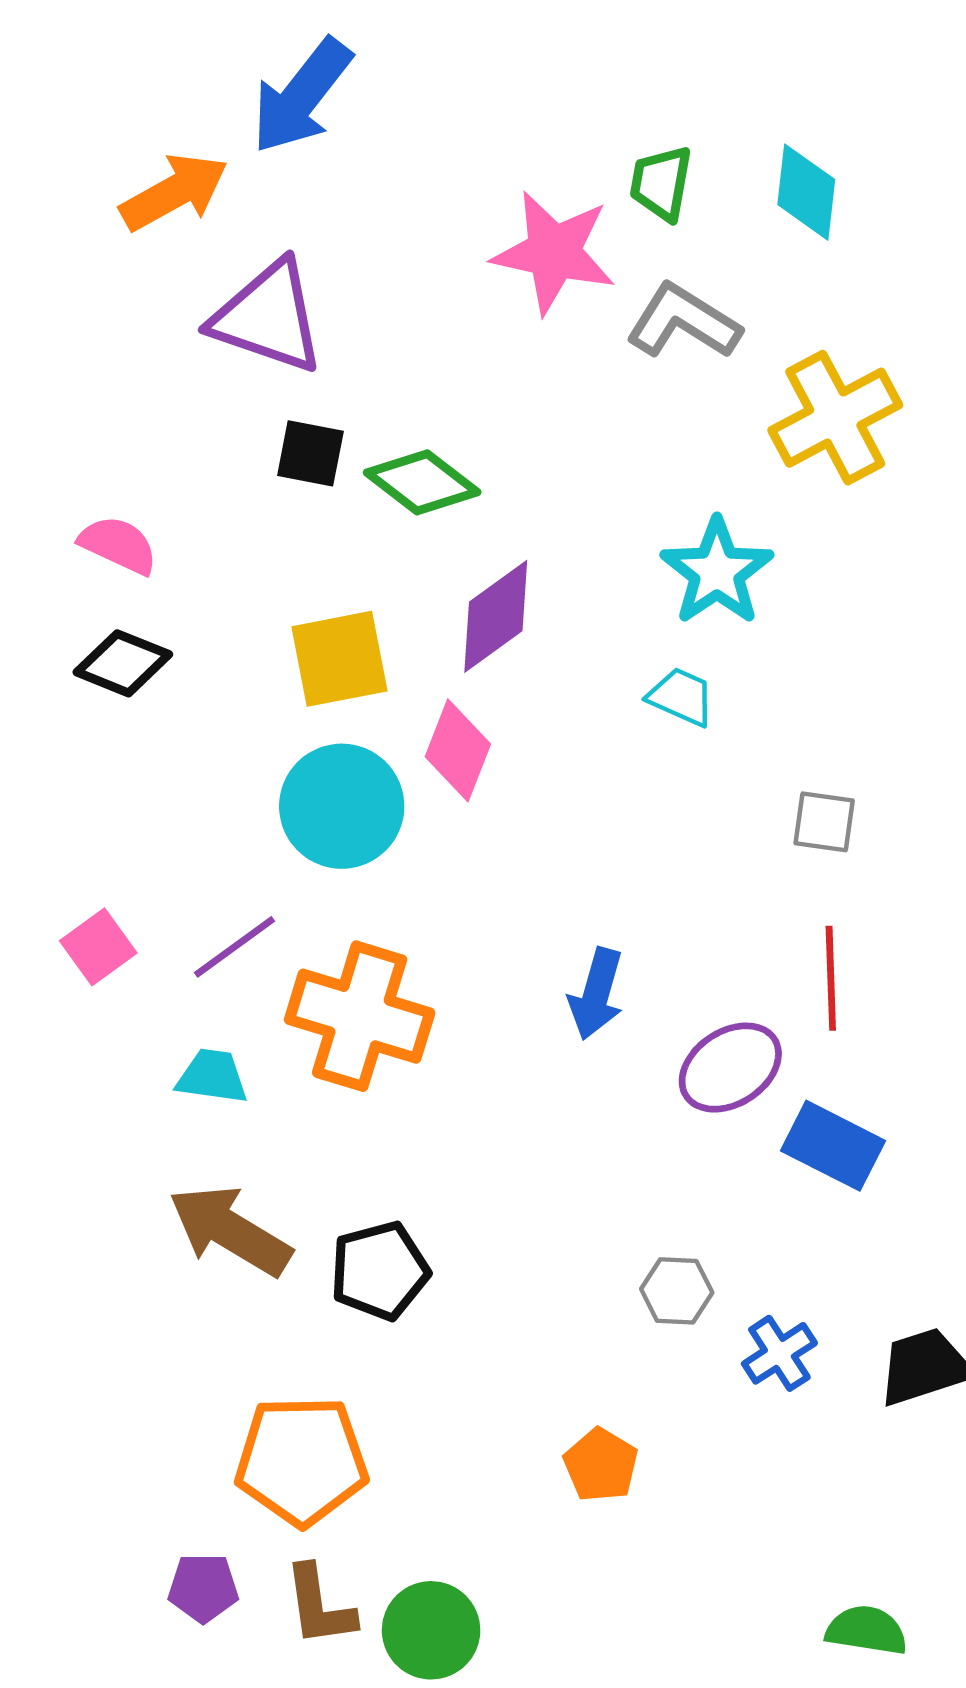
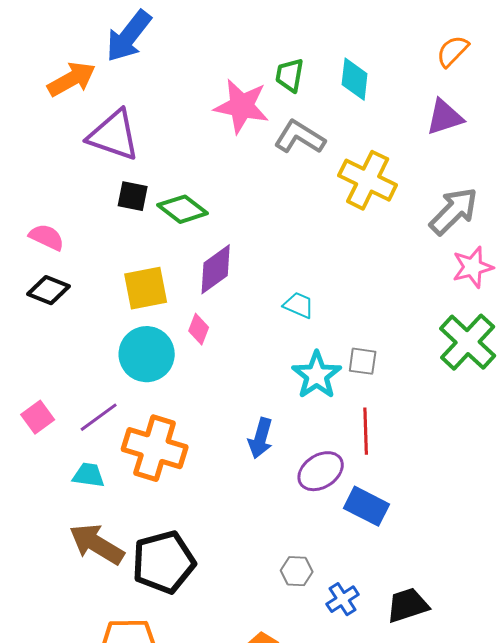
yellow cross: (835, 418) -> (368, 180), turned -36
cyan star: (717, 572) -> (317, 375), moved
pink diamond: (458, 750) -> (199, 329), size x0.7
black pentagon: (380, 1271) -> (164, 562), size x1.4

